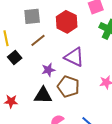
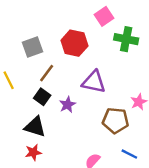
black square: (15, 57) -> (42, 97), moved
brown pentagon: (68, 87) -> (116, 121), moved
black triangle: (43, 95) -> (35, 127), moved, turned 30

